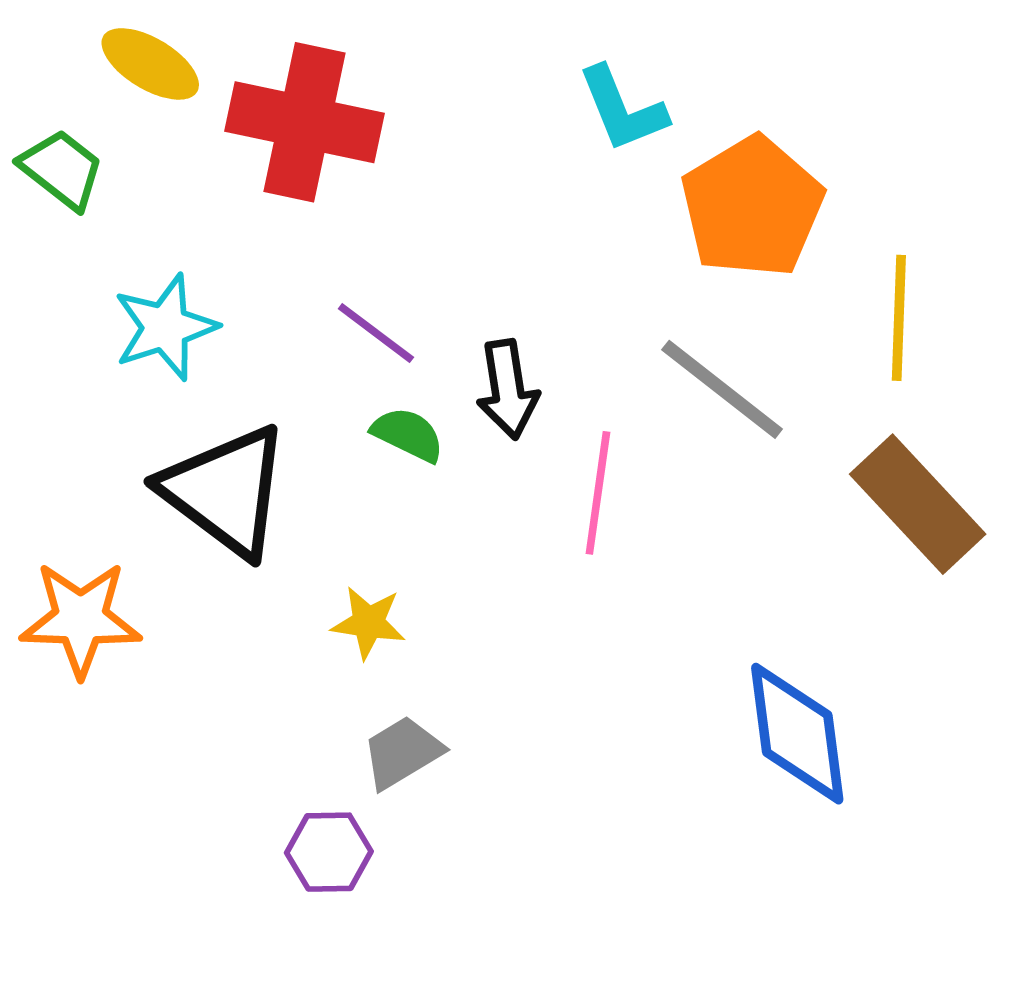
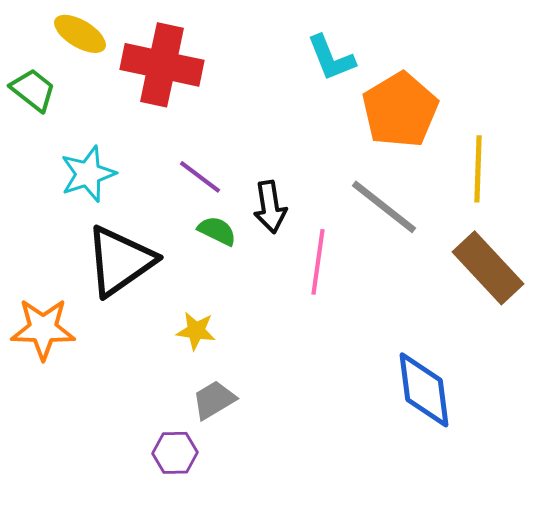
black triangle: (225, 491) -> (120, 261), turned 48

